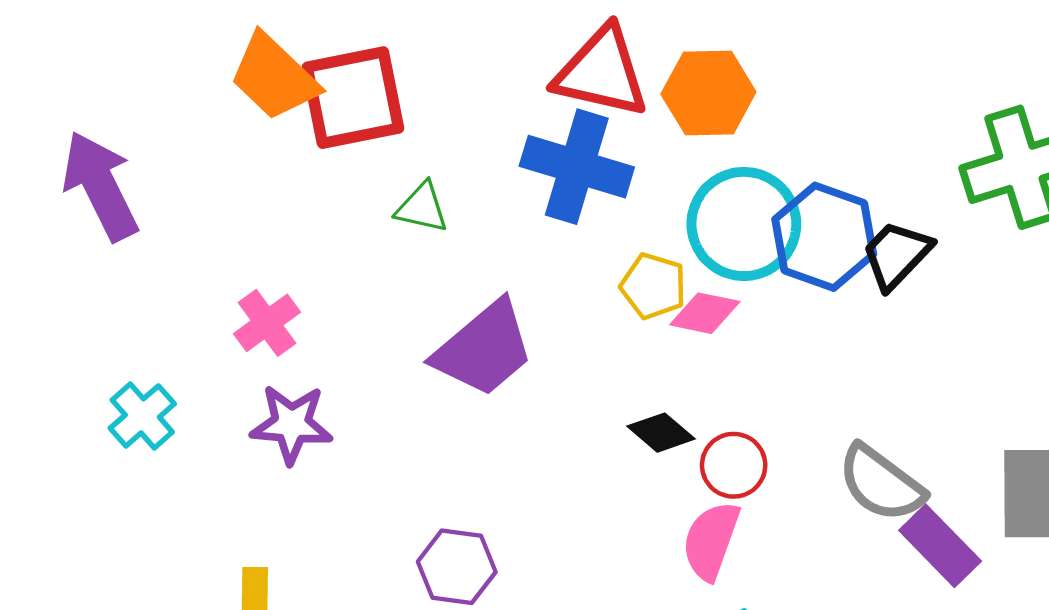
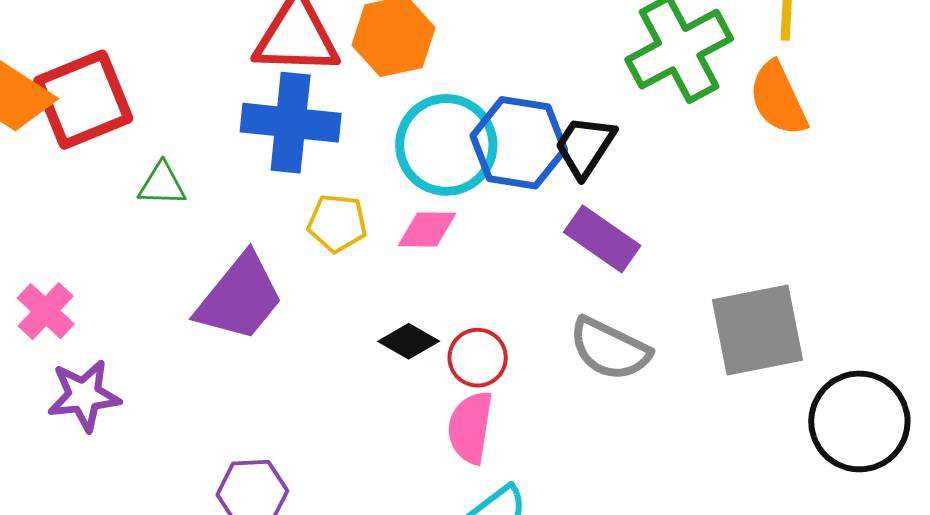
yellow pentagon: (653, 286) -> (337, 223), moved
purple rectangle: (940, 546) -> (602, 239), moved

